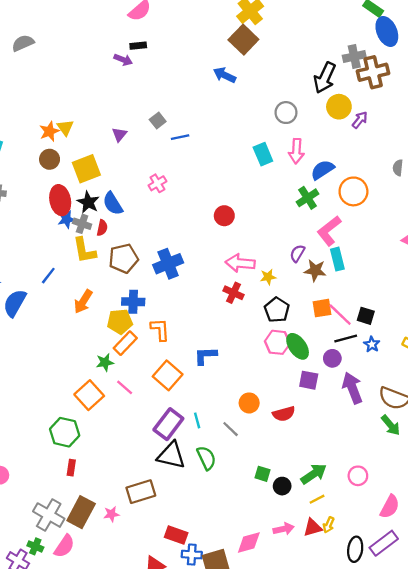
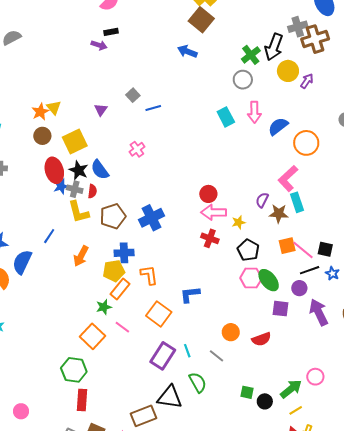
green cross: (308, 198) -> (251, 55), moved
red circle: (224, 216) -> (208, 194), moved
black triangle: (171, 455) -> (170, 397), moved
red rectangle: (71, 468) -> (82, 400), size x1.5
pink circle: (358, 476) -> (315, 377), moved

